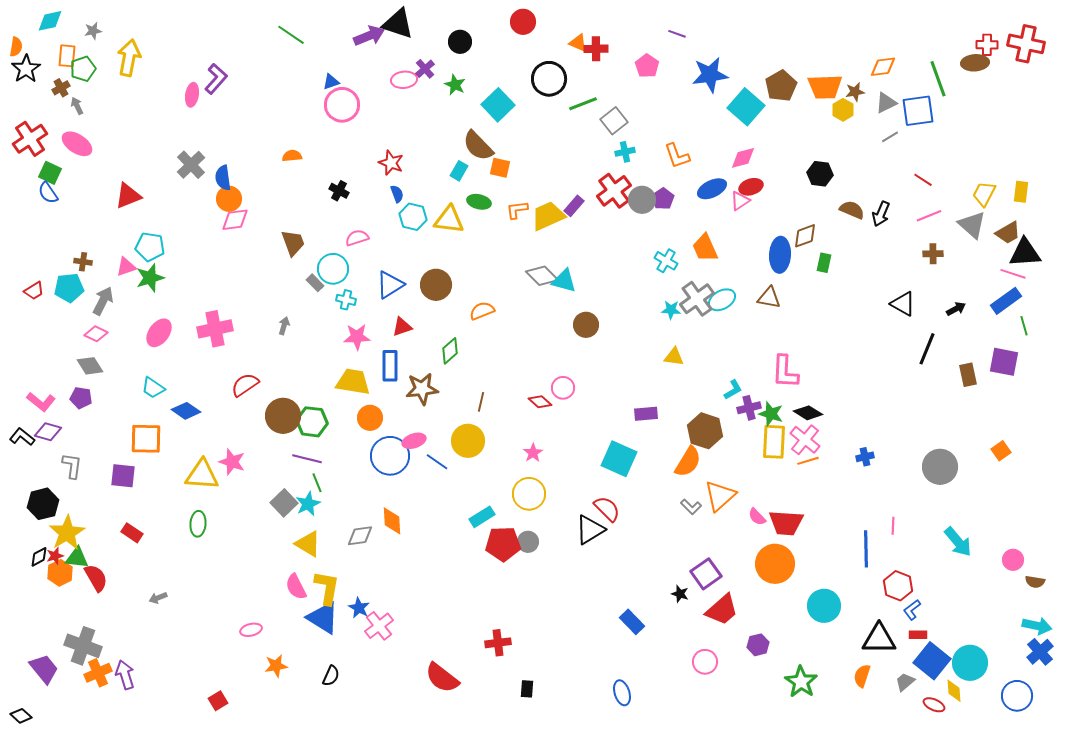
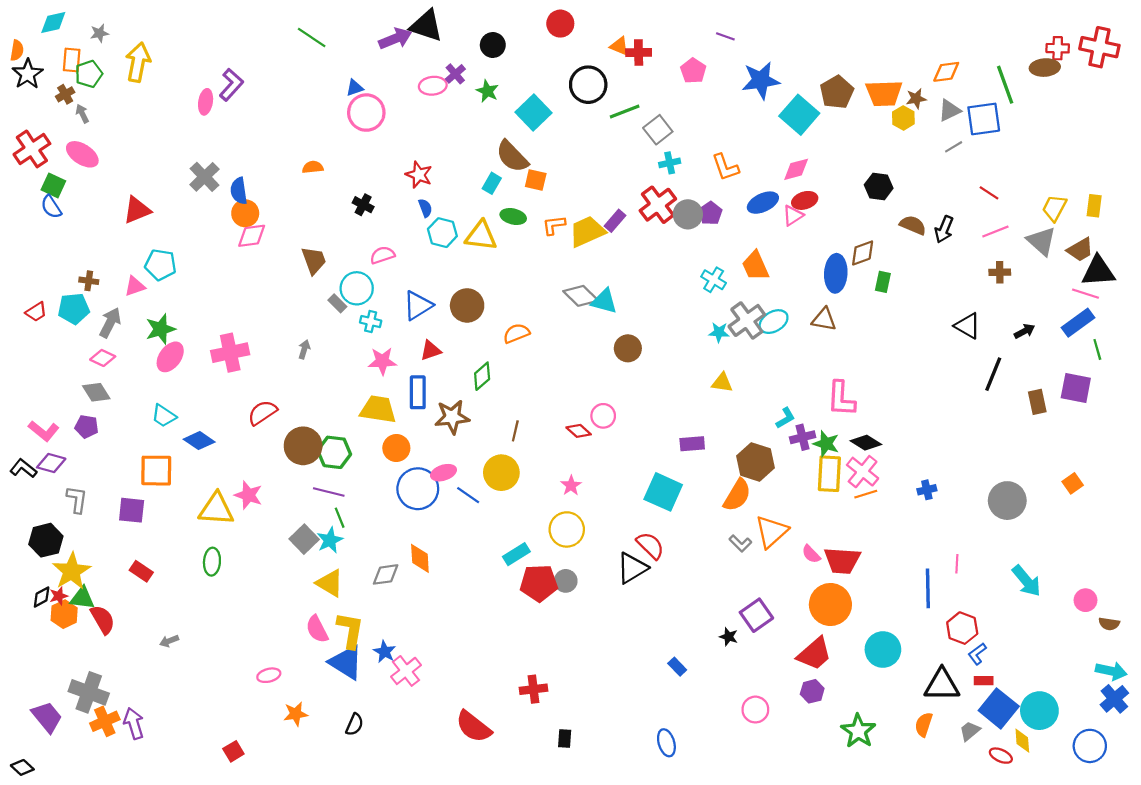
green star: (150, 278) -> (161, 329), moved
red trapezoid: (722, 610) -> (814, 654), moved
blue rectangle: (632, 622) -> (677, 667), size x0.7

